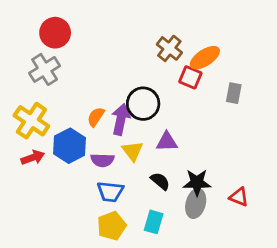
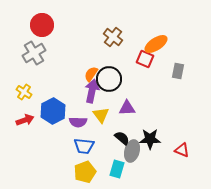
brown cross: (169, 48) -> (113, 37), moved
orange semicircle: (96, 117) -> (91, 74), moved
yellow cross: (31, 121) -> (24, 92), size x0.6
gray ellipse: (196, 203) -> (132, 151), moved

